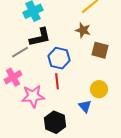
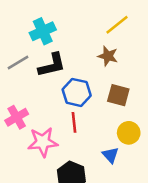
brown square: (100, 50) -> (118, 95), moved
gray line: (20, 52) -> (18, 63), moved

